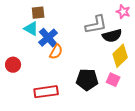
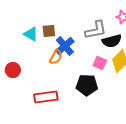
brown square: (38, 13) -> (49, 31), moved
blue cross: (48, 38) -> (65, 46), moved
pink square: (113, 80) -> (100, 63), moved

